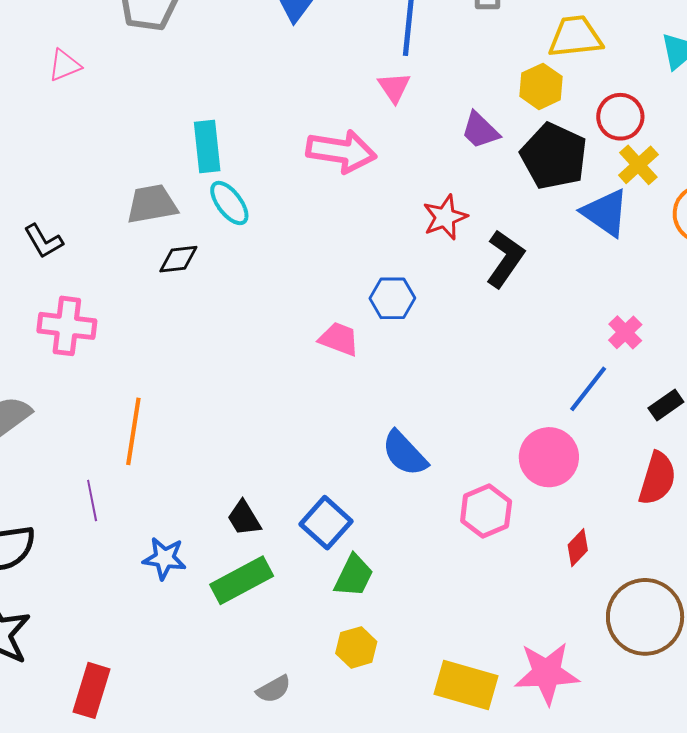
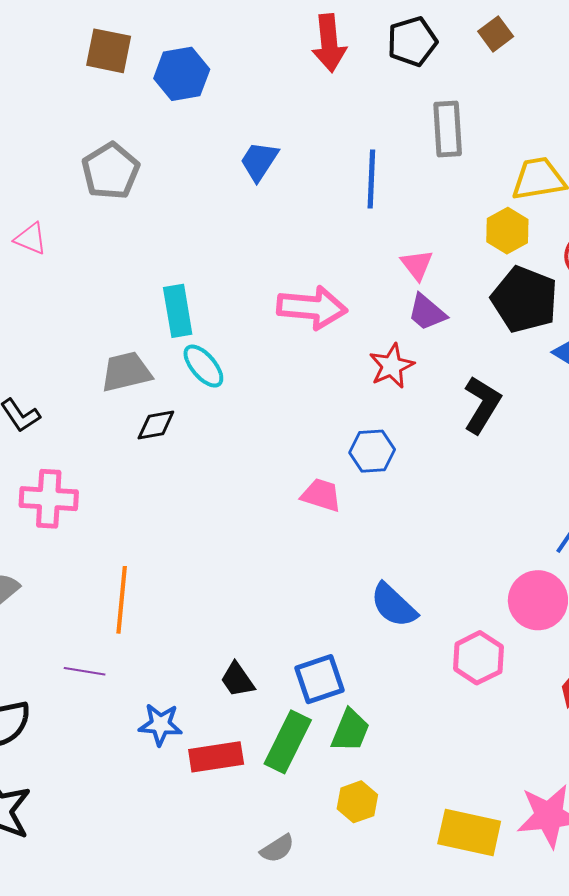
pink triangle: (65, 65) -> (31, 239), turned 48
pink triangle: (394, 87) -> (417, 265), moved
purple trapezoid: (480, 130) -> (427, 312), moved
red star: (445, 217) -> (392, 366), moved
purple line: (92, 500) -> (85, 671), turned -66
blue square: (326, 523) -> (319, 679), turned 33
green rectangle: (242, 580) -> (288, 742), moved, turned -32
red rectangle: (92, 690) -> (216, 757), moved, turned 68

